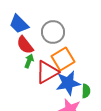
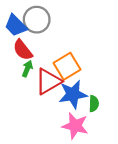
gray circle: (53, 32) -> (37, 20), moved

